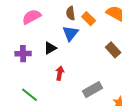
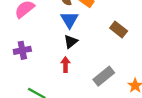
black triangle: (50, 48) -> (71, 42), moved

